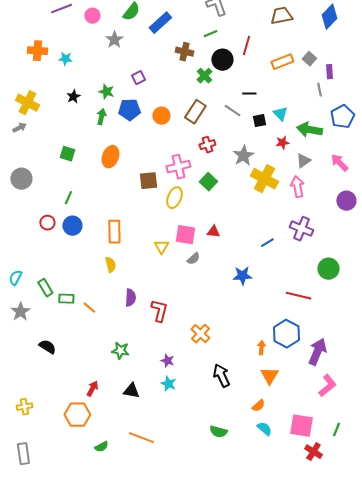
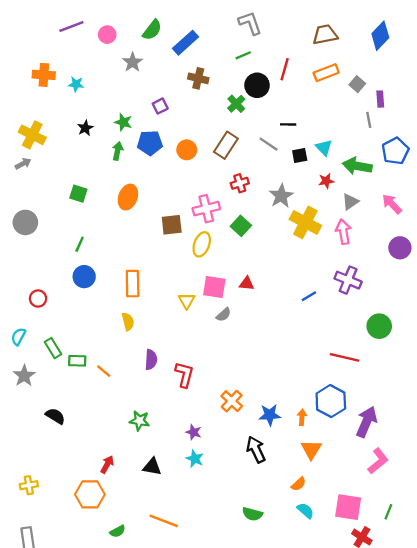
brown cross: (184, 52) -> (198, 78), moved
orange rectangle: (282, 62) -> (326, 73), moved
red circle: (47, 223) -> (38, 299), moved
blue star: (242, 276) -> (270, 415), moved

